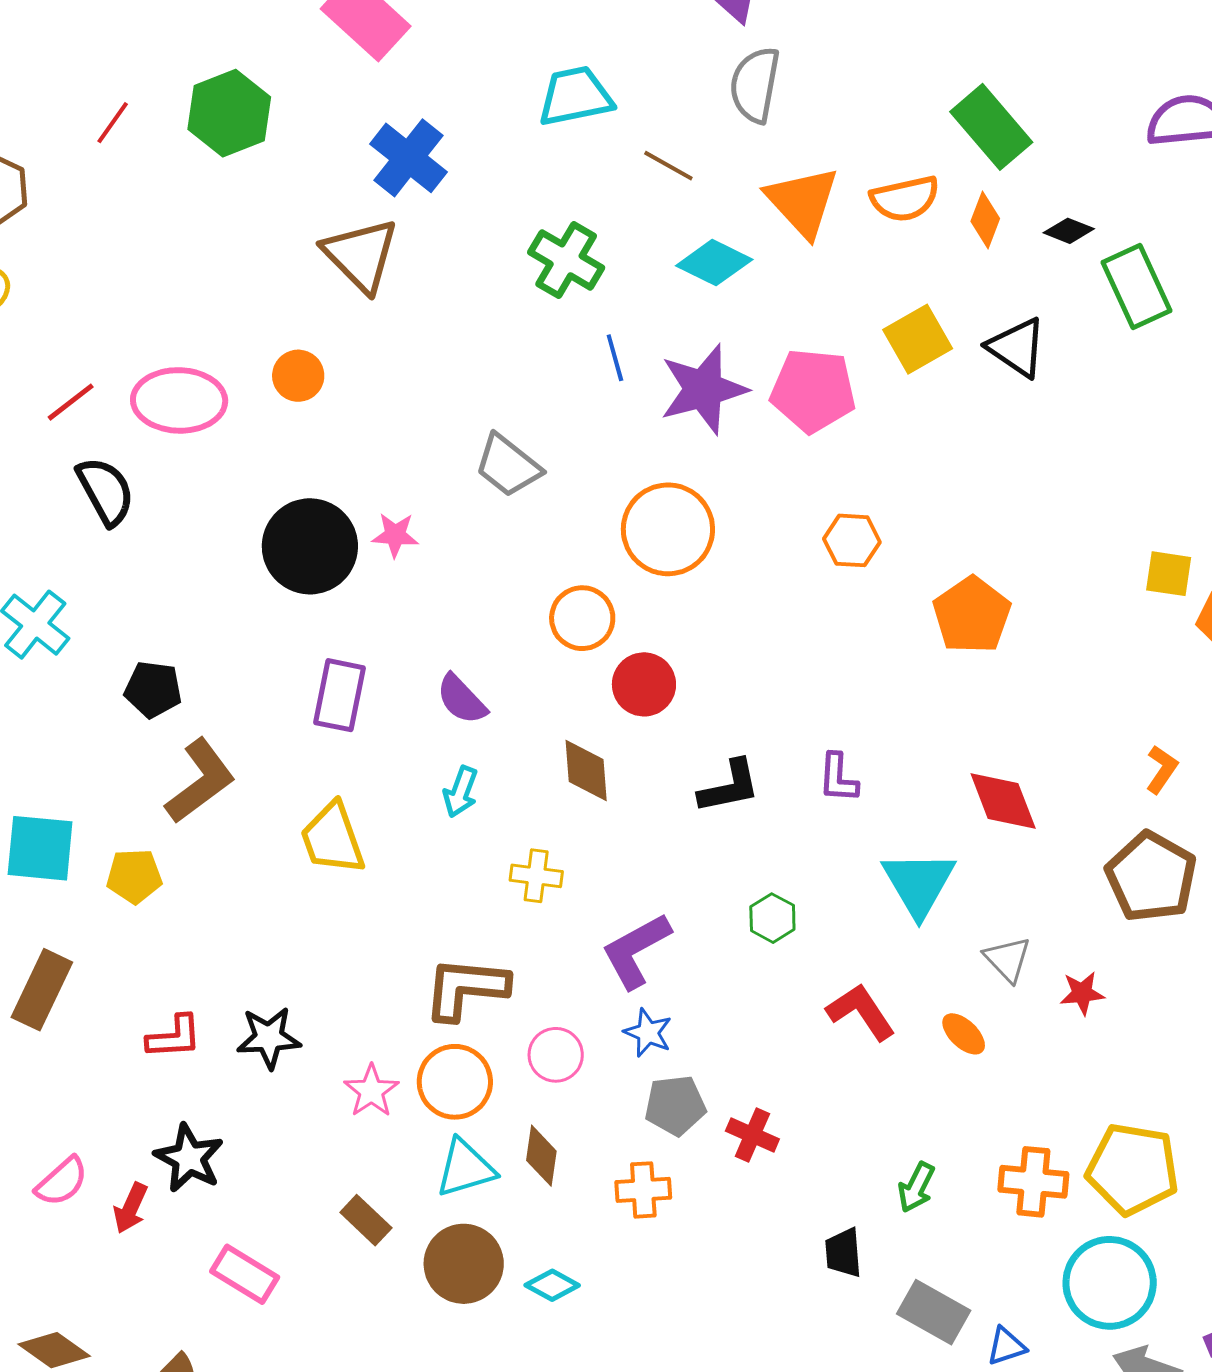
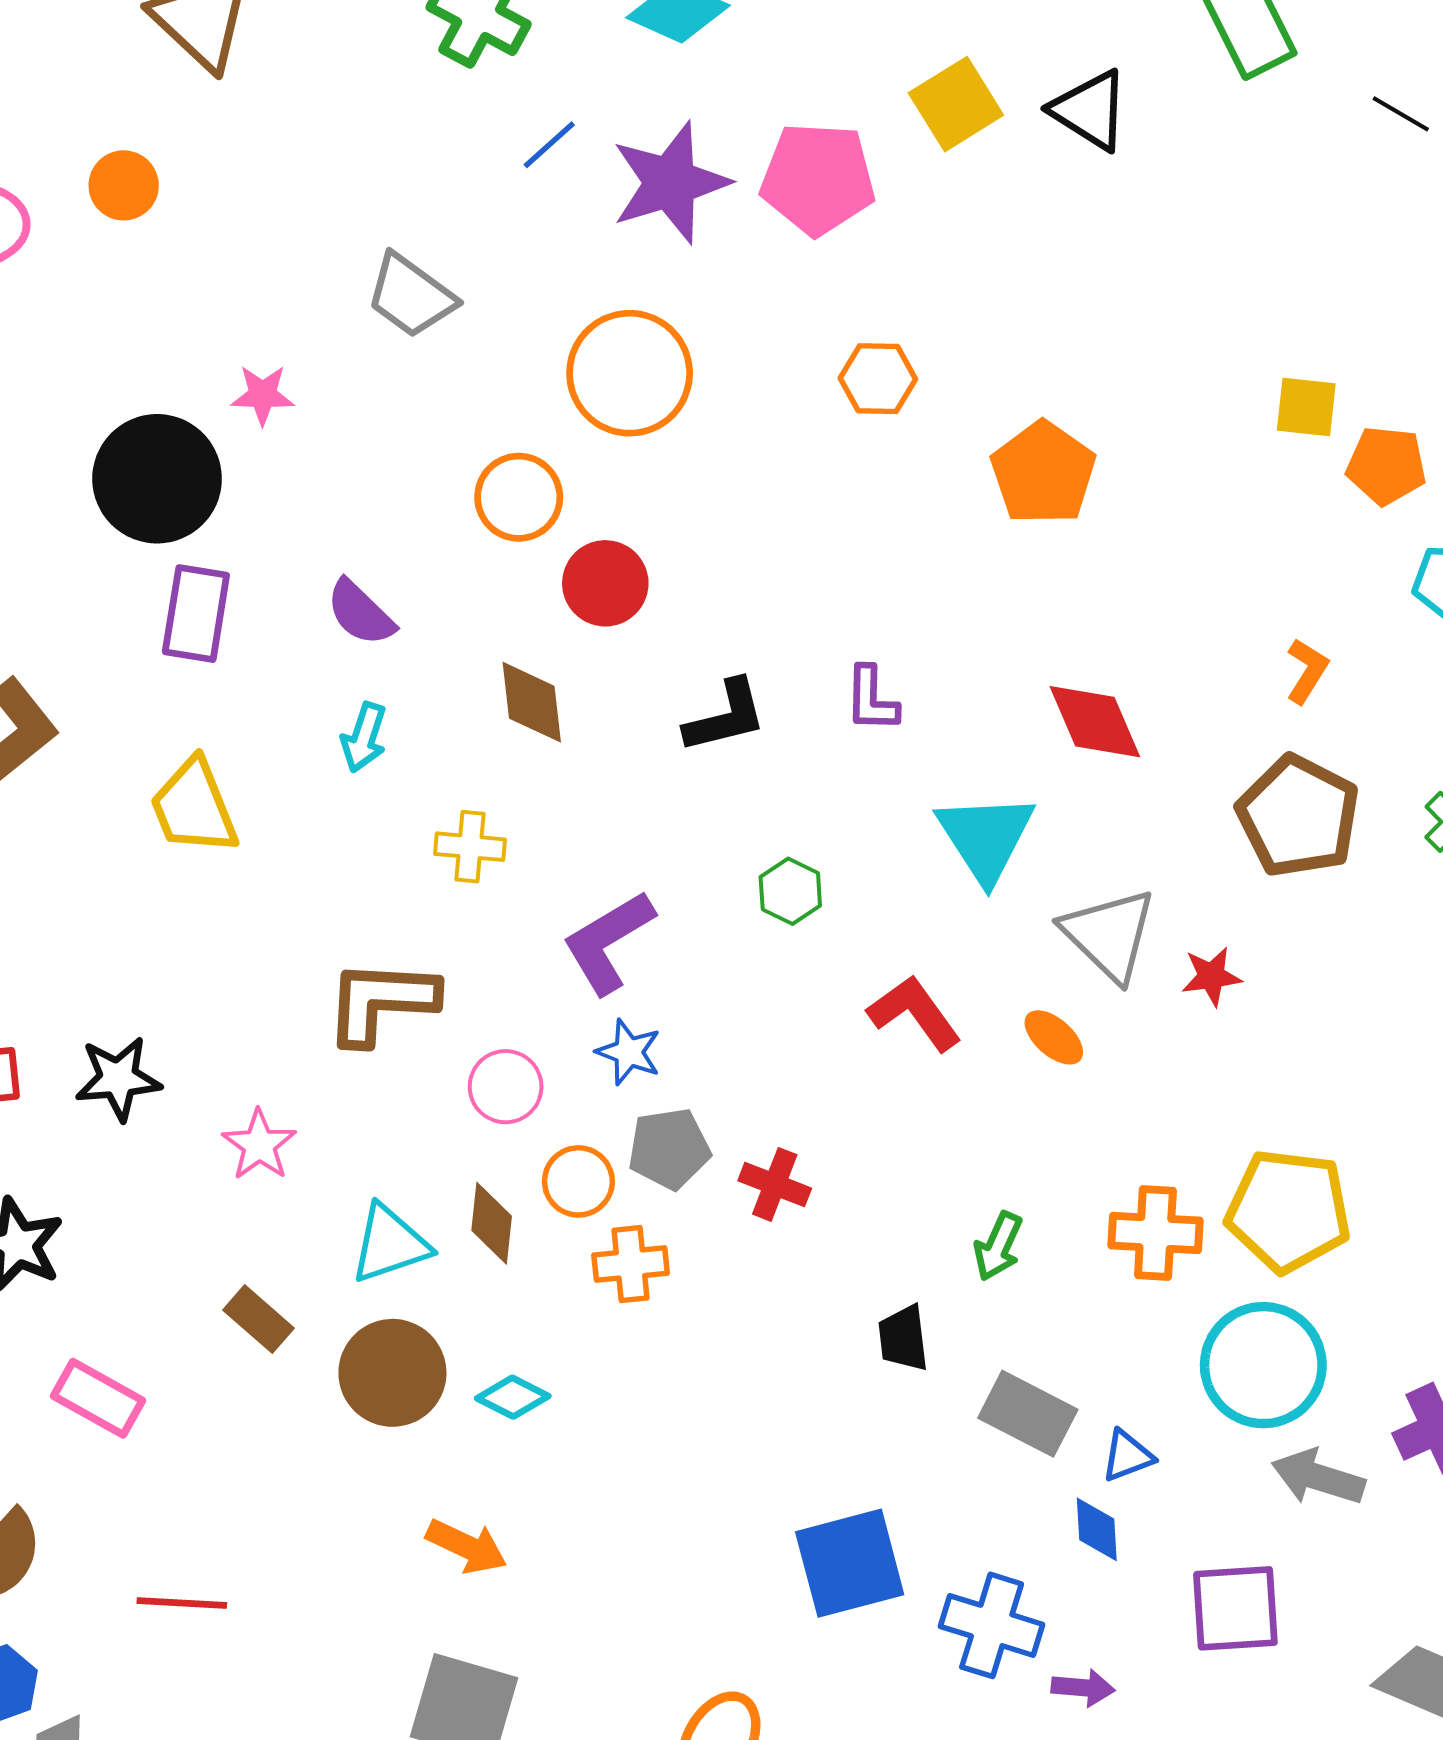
blue line: (615, 358) -> (549, 145), turned 66
black circle: (310, 546) -> (157, 479), moved
gray triangle: (1008, 959) -> (1109, 935), size x1.5
orange circle: (455, 1082) -> (578, 1181), moved, size x0.7

